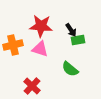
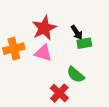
red star: (41, 26) -> (44, 28), turned -30
red cross: (32, 86) -> (59, 93), moved

